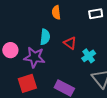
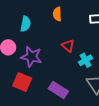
cyan semicircle: (45, 37) -> (25, 24), moved
red square: (27, 83) -> (22, 82), turned 36

